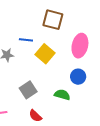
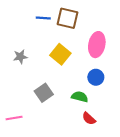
blue line: (26, 40) -> (43, 18), moved
red semicircle: (35, 116) -> (89, 119), moved

